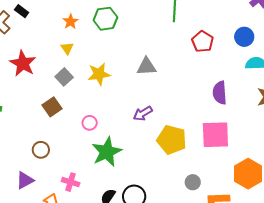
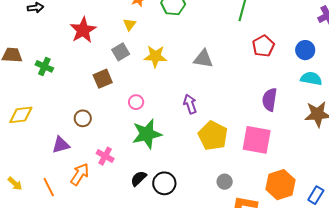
purple arrow: (143, 113) -> (190, 104), turned 90

